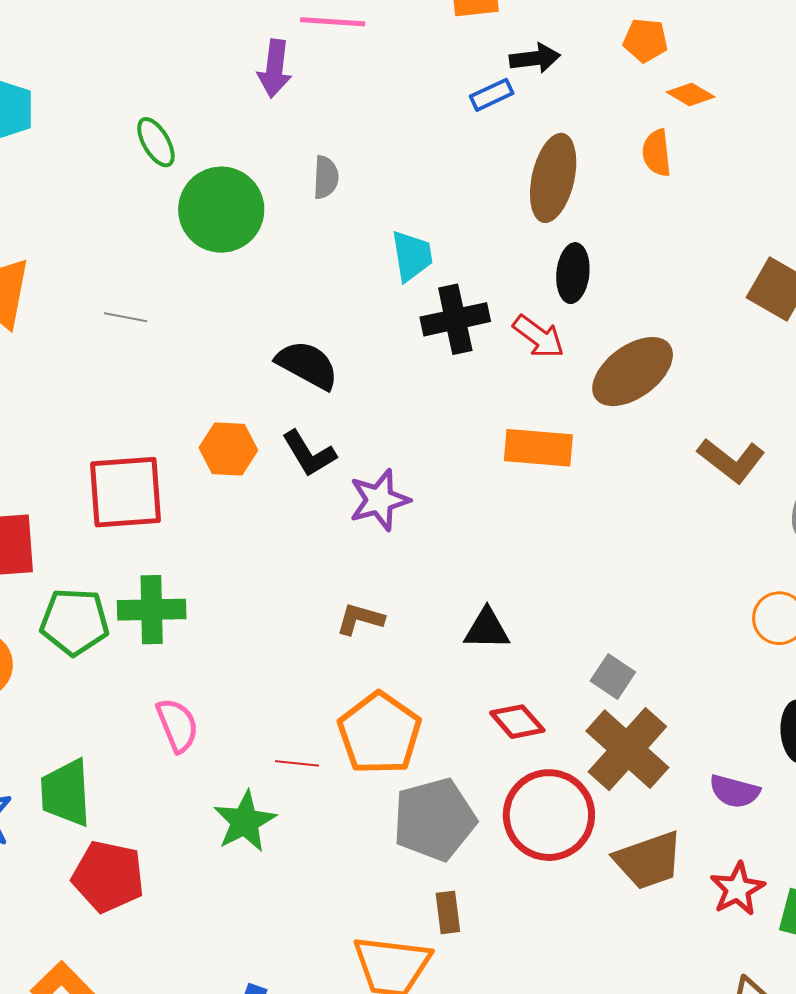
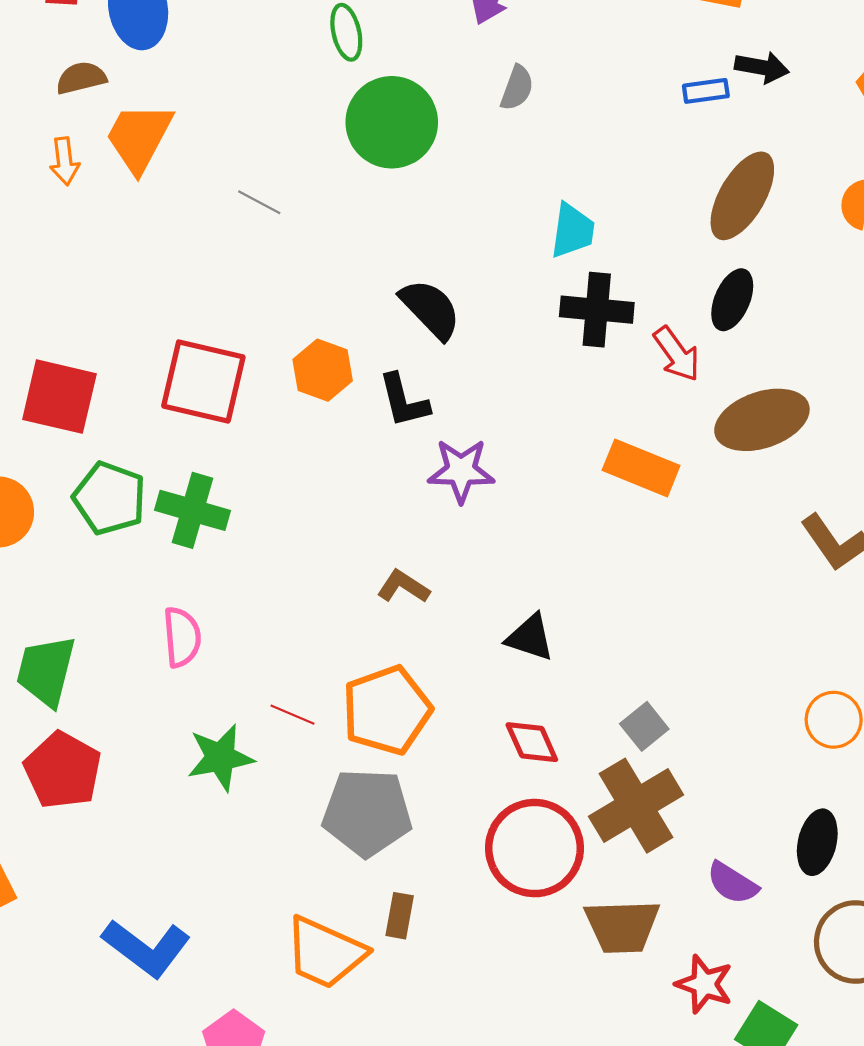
gray semicircle: (326, 177) -> (517, 88), moved
gray pentagon: (434, 819) -> (367, 813), moved
red star: (737, 889) -> (704, 984), turned 30

